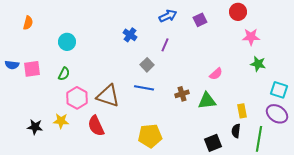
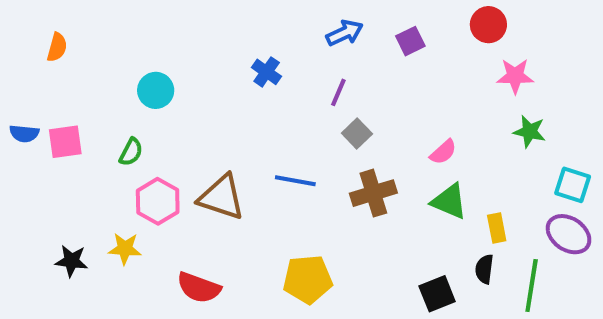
cyan circle: (67, 42) -> (156, 90), moved
gray square: (147, 65) -> (357, 134), moved
brown cross: (182, 94) -> (373, 193), size x1.5
green triangle: (207, 101) -> (449, 201), moved, turned 30
red semicircle: (96, 126) -> (199, 288), moved, turned -45

